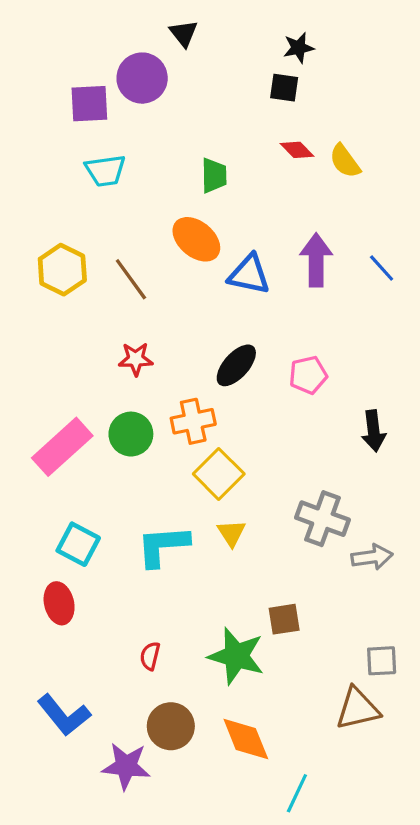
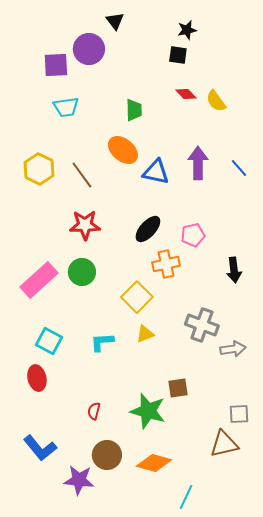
red star: (136, 359) -> (85, 225), size x1.4
orange cross: (193, 421) -> (166, 264), moved
yellow triangle: (231, 533) -> (145, 334), turned 42
cyan L-shape: (163, 546) -> (102, 342), size x0.7
orange diamond: (246, 739) -> (154, 463), turned -52

